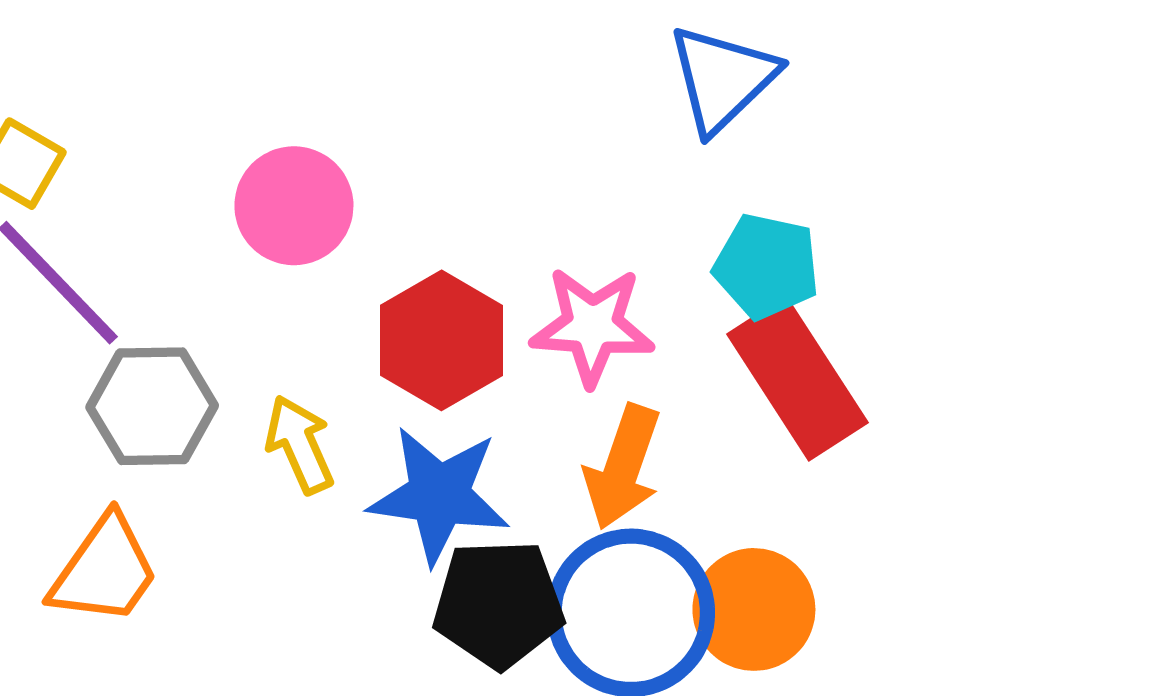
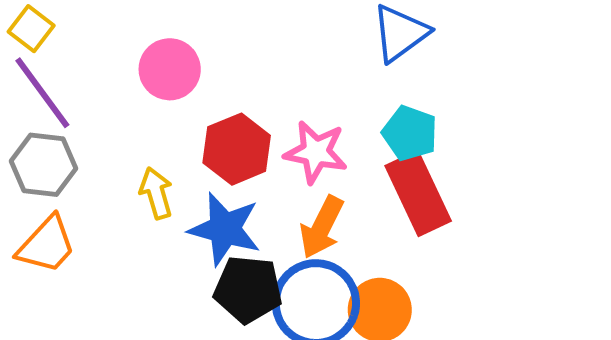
gray hexagon: (152, 406) -> (44, 165), moved

